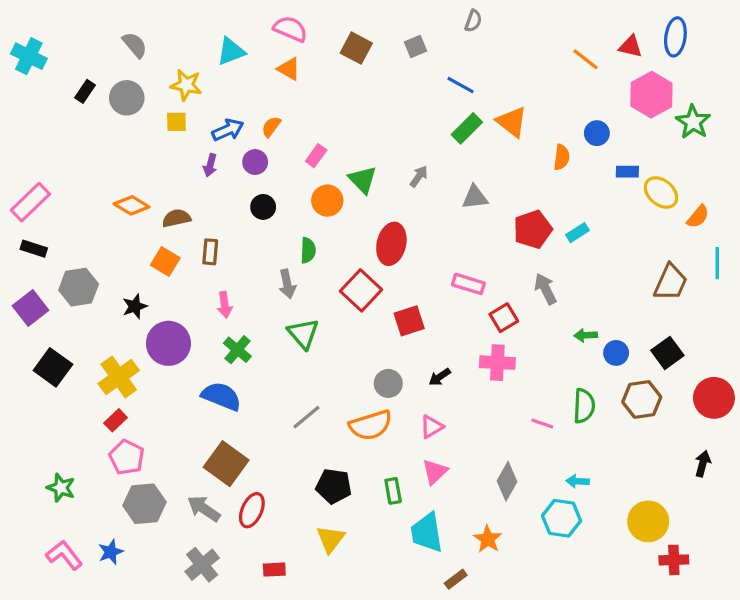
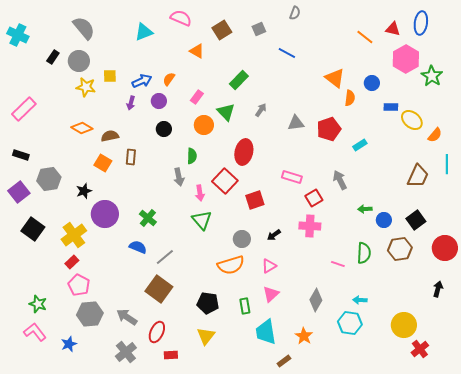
gray semicircle: (135, 45) -> (84, 28), size x1.4
brown square: (356, 48) -> (222, 30), turned 30
orange triangle: (289, 69) -> (197, 51), moved
yellow star: (186, 85) -> (86, 87), moved
orange triangle: (512, 122) -> (335, 78), moved
green rectangle: (467, 128) -> (239, 80), moved
pink rectangle: (30, 202) -> (24, 109), moved
red pentagon: (533, 229) -> (329, 129), moved
pink arrow: (225, 305) -> (200, 193), moved
green triangle: (303, 334) -> (202, 220), moved
blue semicircle: (221, 396) -> (138, 247), size x0.7
gray line: (306, 417) -> (165, 257), moved
brown square: (226, 464) -> (159, 289), moved
red ellipse: (252, 510) -> (157, 332), moved
pink L-shape: (64, 555) -> (35, 332), moved
red cross: (674, 560) -> (420, 349), turned -36

